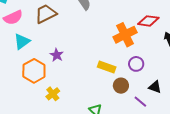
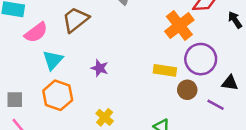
purple circle: (136, 64) -> (201, 59), size x1.6
orange hexagon: (34, 71) -> (58, 95), moved

